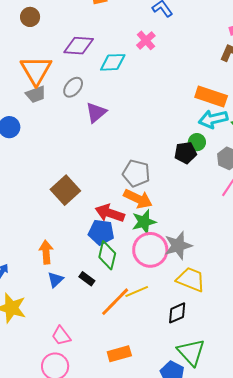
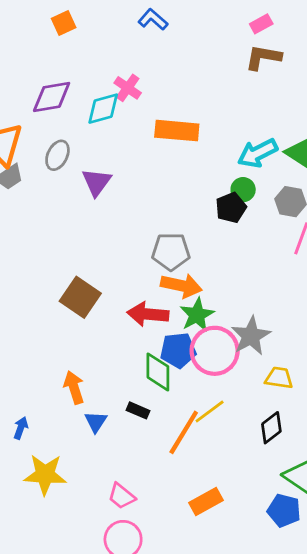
pink cross: (146, 40) -> (128, 88), moved
orange rectangle: (211, 97) -> (177, 131), moved
blue pentagon: (101, 232) -> (178, 350), moved
yellow trapezoid: (191, 279) -> (279, 378), size x0.7

